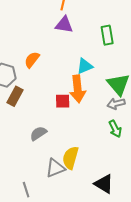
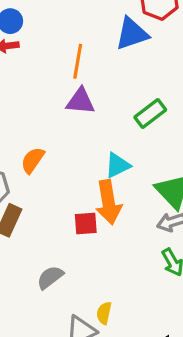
green rectangle: (107, 35) -> (150, 113), turned 66
yellow semicircle: (70, 158) -> (104, 313), size x0.6

